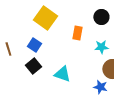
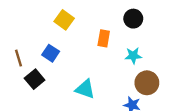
yellow square: (45, 18) -> (64, 20), size x0.7
black square: (33, 66) -> (35, 79), moved

